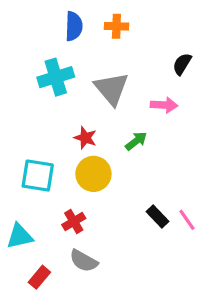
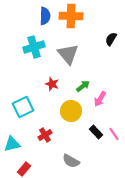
orange cross: (116, 26) -> (71, 16), size x1.6
pink arrow: (164, 105) -> (100, 99), moved, turned 119
yellow circle: (93, 174) -> (71, 111), moved
cyan square: (38, 176) -> (23, 107), turned -35
gray semicircle: (84, 261) -> (71, 161), moved

